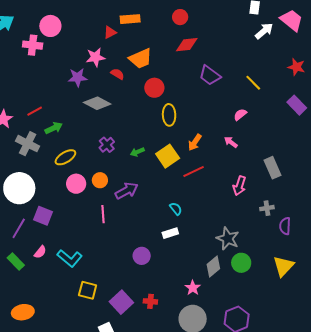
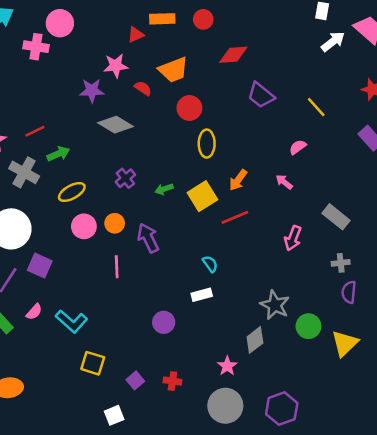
red circle: (180, 17) -> (203, 19), moved
gray rectangle: (272, 168) -> (336, 217), turned -30
purple arrow: (127, 191) -> (148, 238), turned -90
gray cross: (267, 208) -> (341, 263), moved
green circle: (241, 263) -> (308, 326), moved
purple square: (121, 302) -> (135, 380), size x0.6

